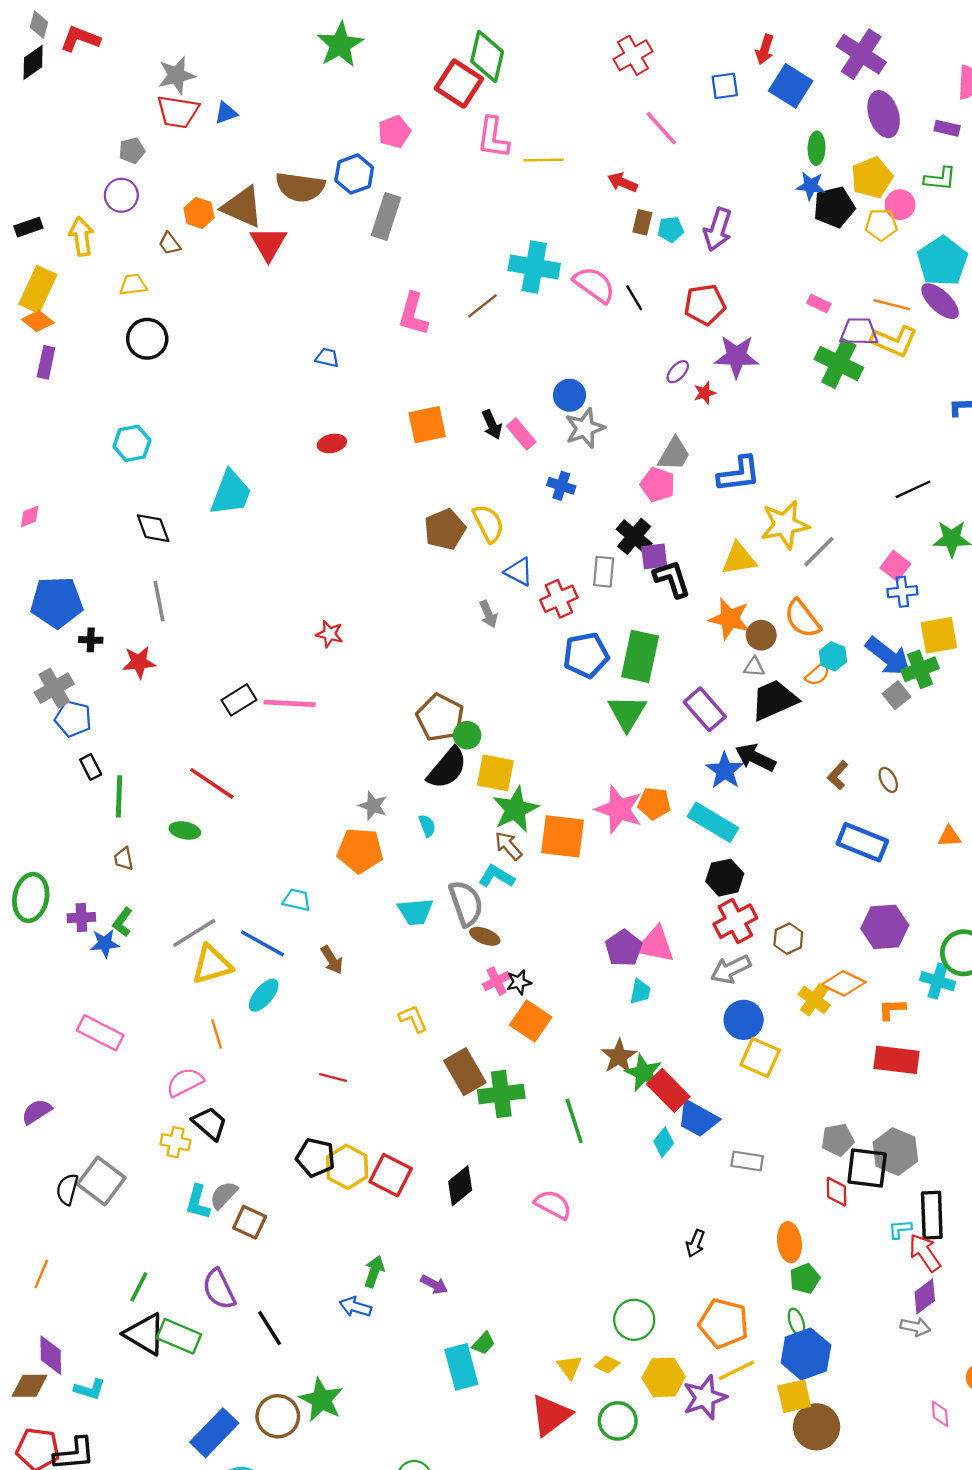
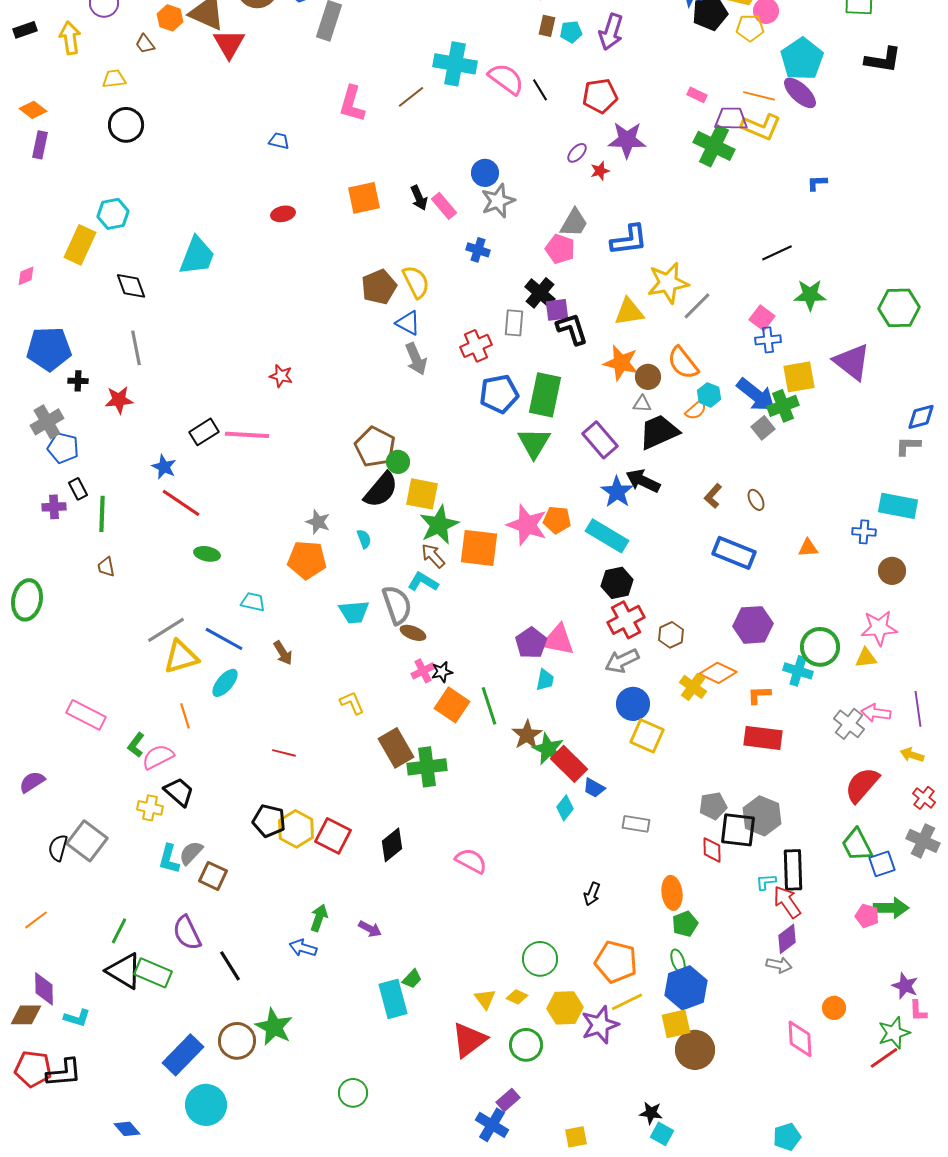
yellow rectangle: (38, 289) -> (80, 245), moved
blue triangle: (519, 572) -> (408, 323), moved
gray arrow: (488, 614) -> (416, 359), size x1.4
green ellipse: (185, 830) -> (207, 554), moved
purple cross: (81, 918) -> (54, 507), moved
green L-shape: (122, 922) -> (136, 745), moved
blue star: (105, 943) -> (164, 467), moved, turned 30
blue trapezoid: (698, 1119) -> (594, 788), size x0.6
green line: (574, 1121) -> (489, 706), moved
orange line: (41, 1274) -> (36, 920), turned 30
pink diamond: (940, 1414) -> (800, 1039), size x1.6

